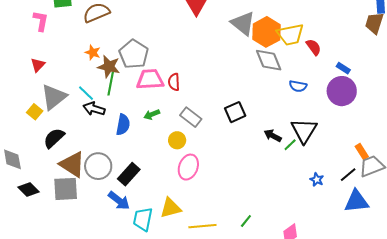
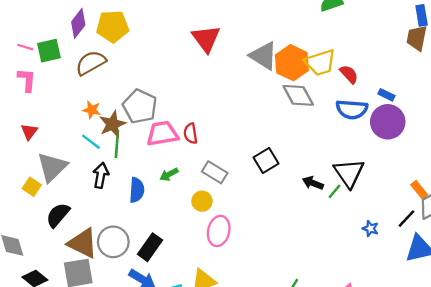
brown star: (109, 67) -> (112, 124), turned -30
blue semicircle: (298, 86) -> (352, 109), moved, size x1.5
cyan line: (86, 93) -> (91, 142), moved
black arrow: (94, 109) -> (101, 175), turned 90

